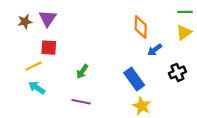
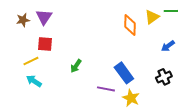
yellow triangle: (184, 32) -> (152, 17), moved
blue arrow: (155, 50) -> (168, 46), moved
black cross: (177, 72) -> (164, 77), moved
purple line: (81, 102) -> (106, 89), moved

